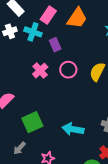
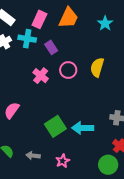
green square: (32, 122) -> (55, 126), moved
gray arrow: (19, 148) -> (33, 156), turned 64

